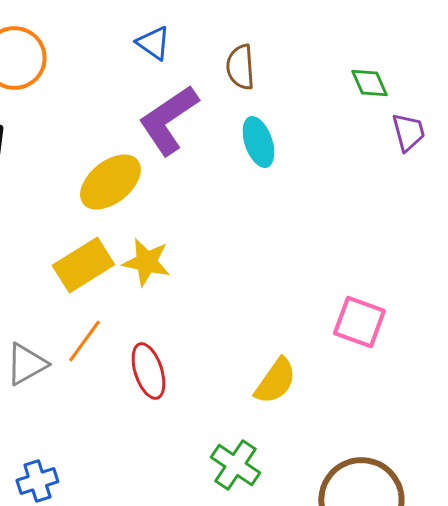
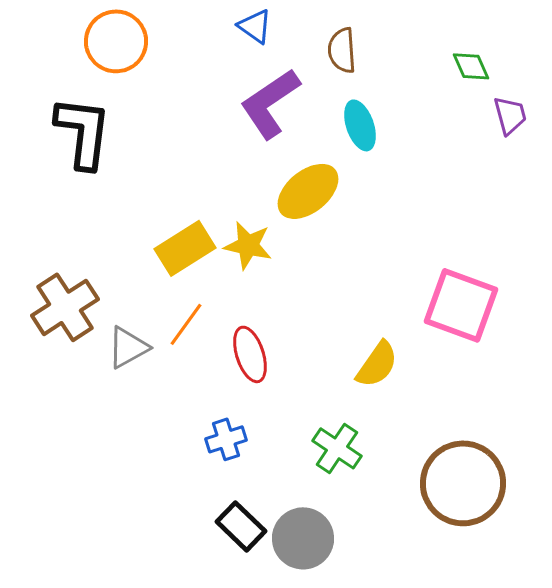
yellow ellipse: (110, 182) -> (308, 191), moved
pink square: (359, 322) -> (461, 305), size x1.4
blue cross: (37, 481) -> (226, 439), moved

